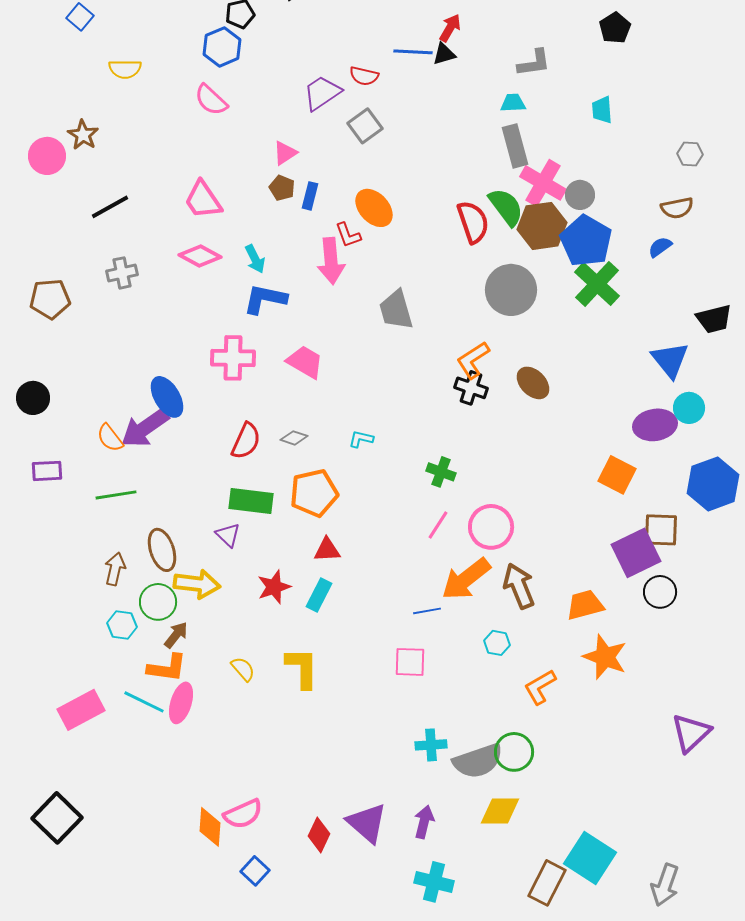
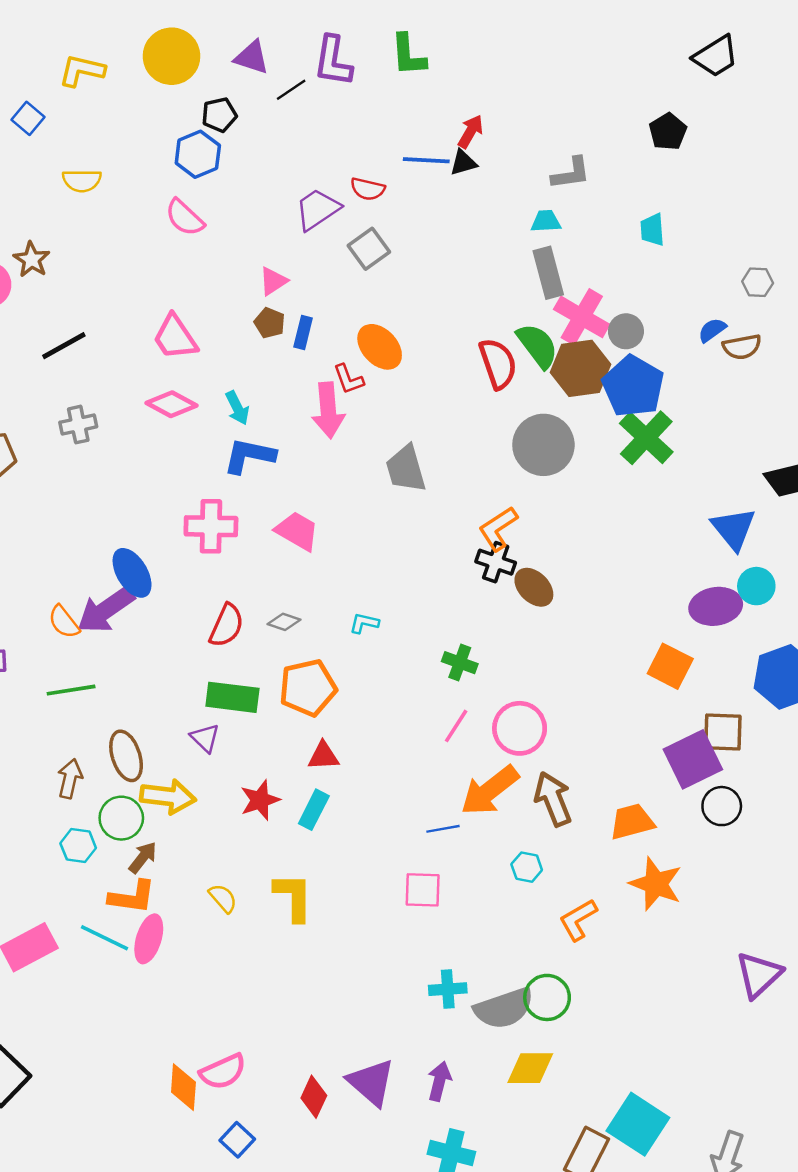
blue semicircle: (660, 247) -> (712, 330), moved
brown ellipse: (533, 383) -> (534, 587), moved

